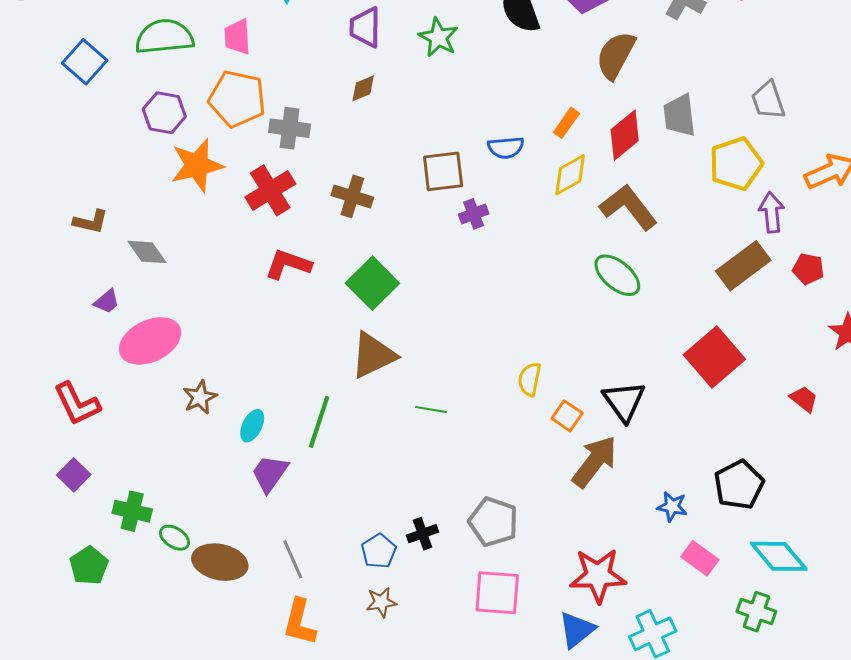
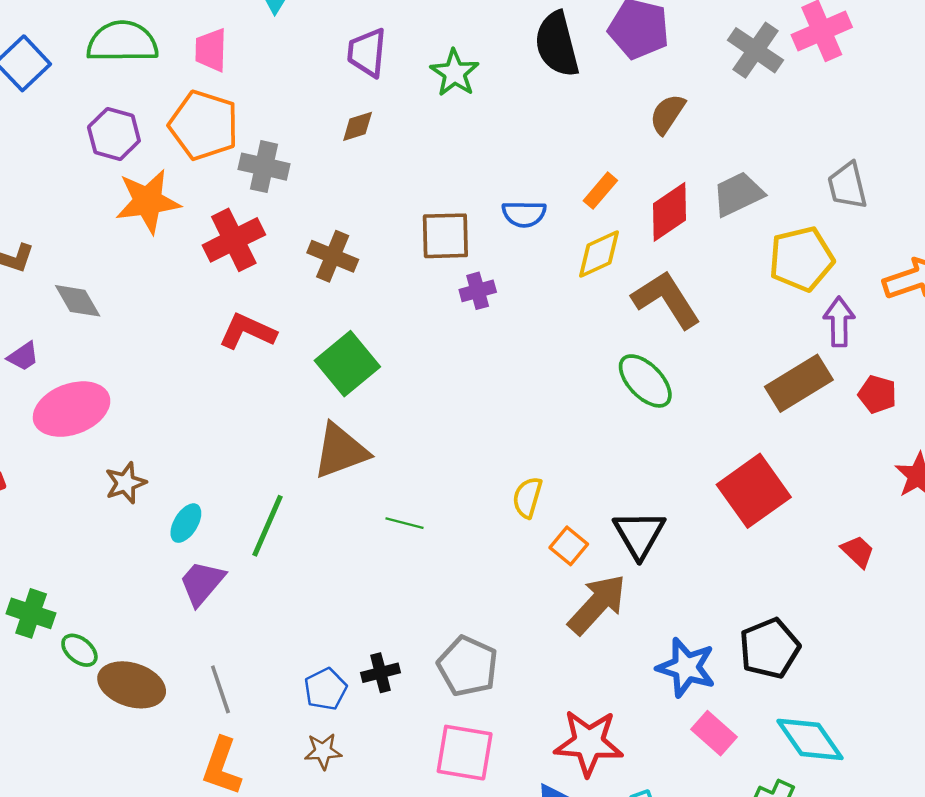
brown semicircle: (616, 55) -> (667, 114), size x0.7
gray trapezoid: (679, 115) -> (738, 194), turned 66
blue star: (672, 507) -> (686, 667), size x1.6

